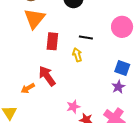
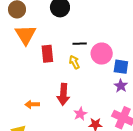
pink circle: (122, 27) -> (102, 54), moved
red arrow: (47, 76) -> (63, 94), moved, turned -130
orange arrow: (28, 88) -> (32, 104), turned 40

